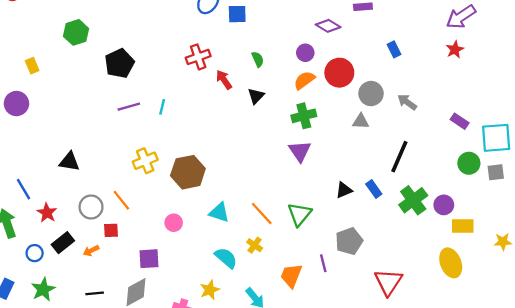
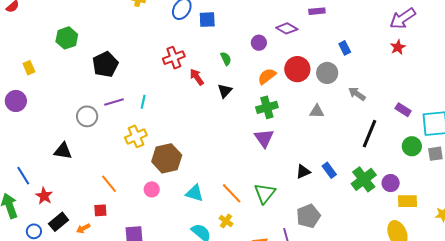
purple circle: (305, 53) -> (259, 43), moved
gray circle: (371, 94) -> (327, 73), moved
black line: (399, 157) -> (370, 134), moved
yellow cross: (145, 161) -> (136, 136), moved
gray circle: (91, 207) -> (87, 116), moved
pink circle: (174, 223) -> (152, 189), moved

